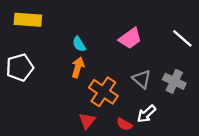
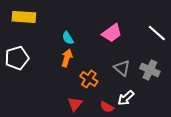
orange cross: (103, 92) -> (89, 79), size x0.7

